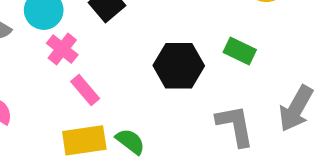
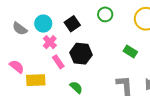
black hexagon: (179, 66) -> (81, 54), moved
yellow rectangle: (84, 140) -> (36, 80), moved

